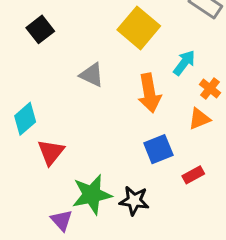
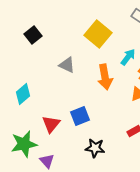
blue square: (158, 149) -> (80, 116), moved
red triangle: (51, 152) -> (51, 124), moved
green star: (92, 195) -> (24, 144), moved

